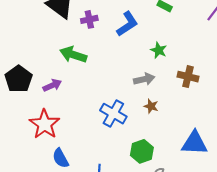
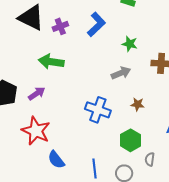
brown star: (151, 106) -> (138, 104), moved

